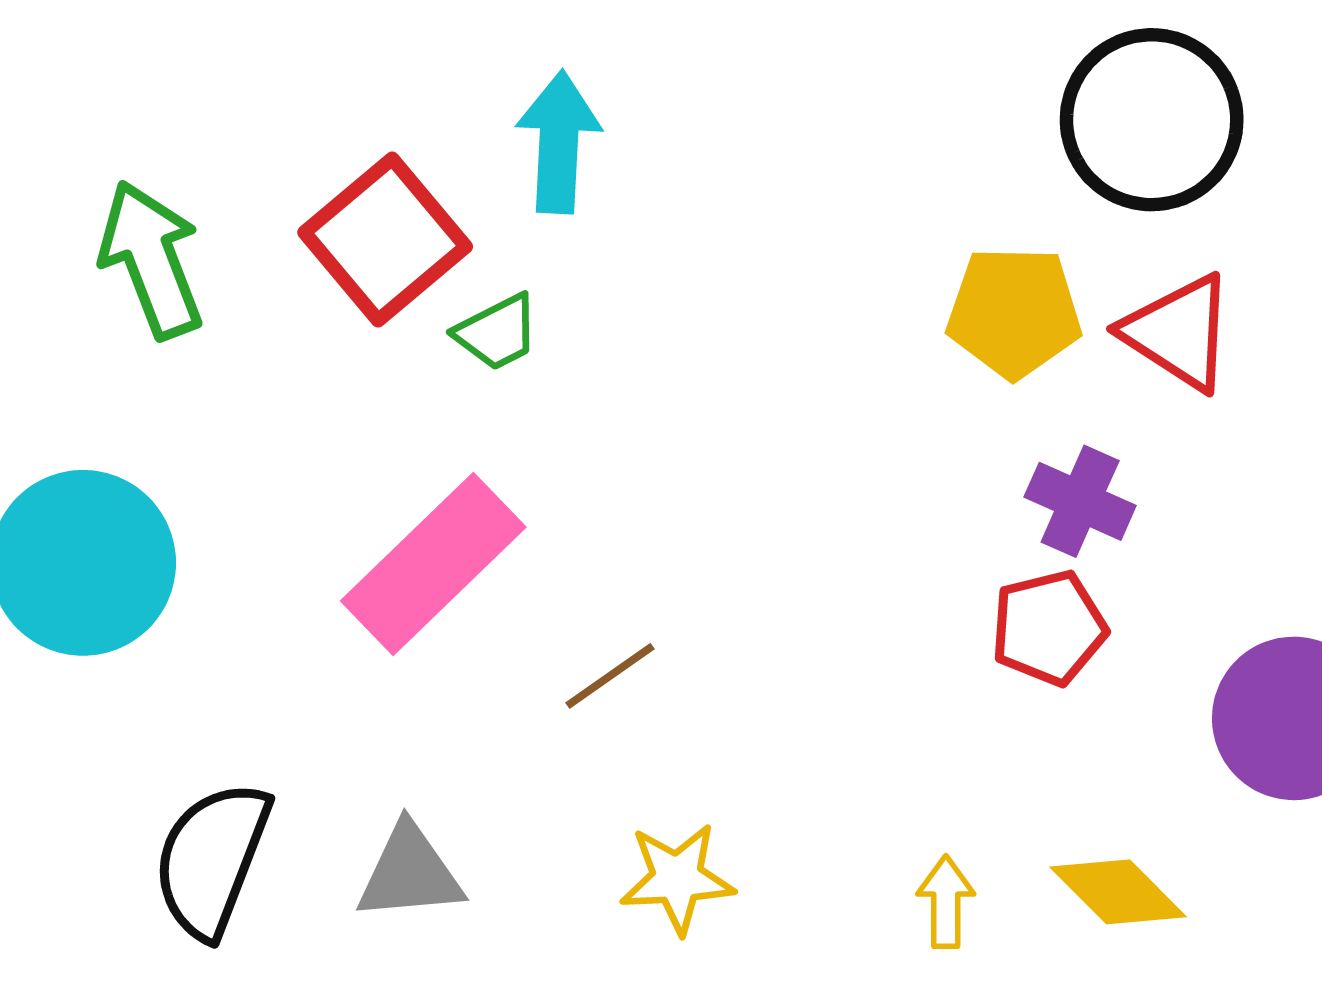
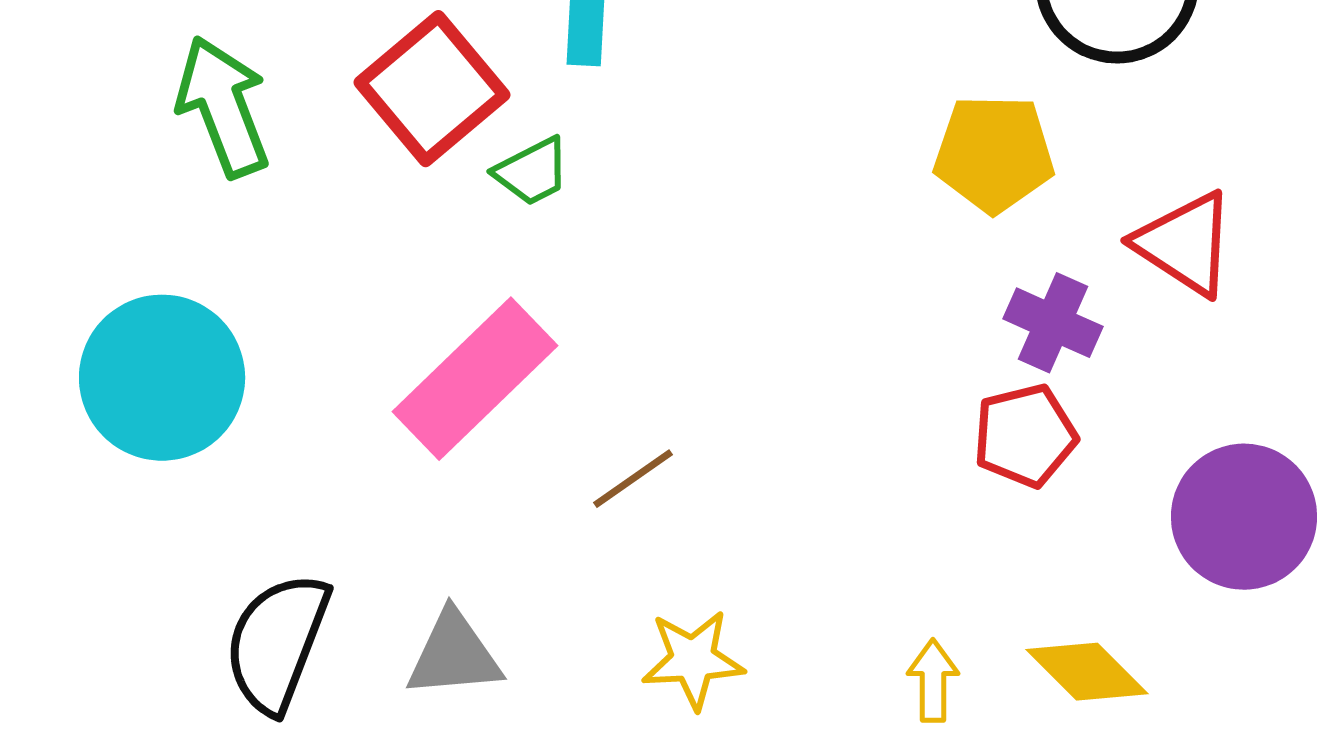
red triangle: (1179, 332) -> (1185, 244), moved

